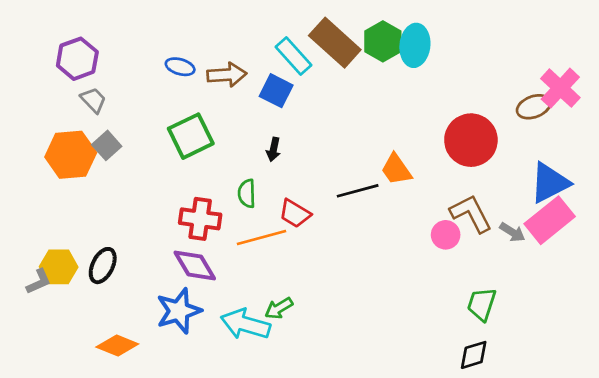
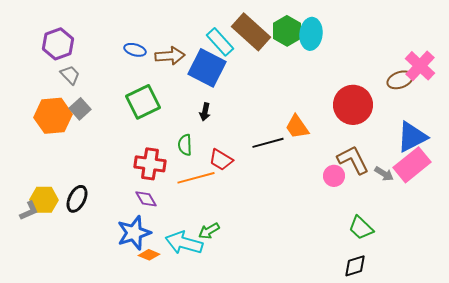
blue square: (276, 91) -> (207, 68), size x1.5
purple diamond: (195, 266) -> (146, 199), size x0.7
green trapezoid: (482, 304) -> (361, 228), turned -64
orange diamond: (117, 346) -> (149, 255), moved, size x0.7

